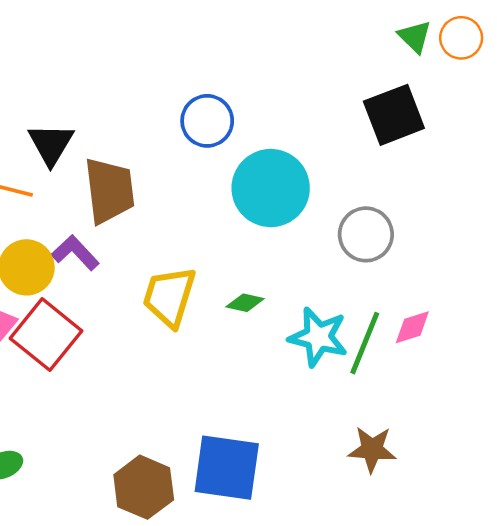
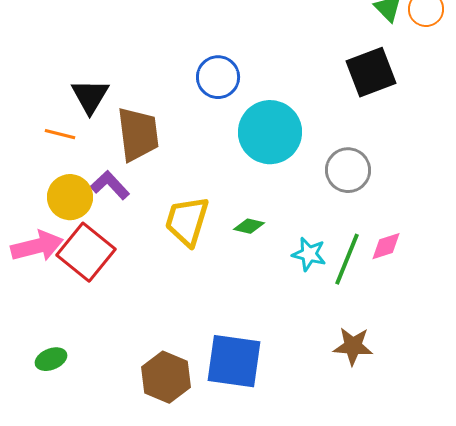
cyan star: (318, 337) -> (309, 254), size x0.7

